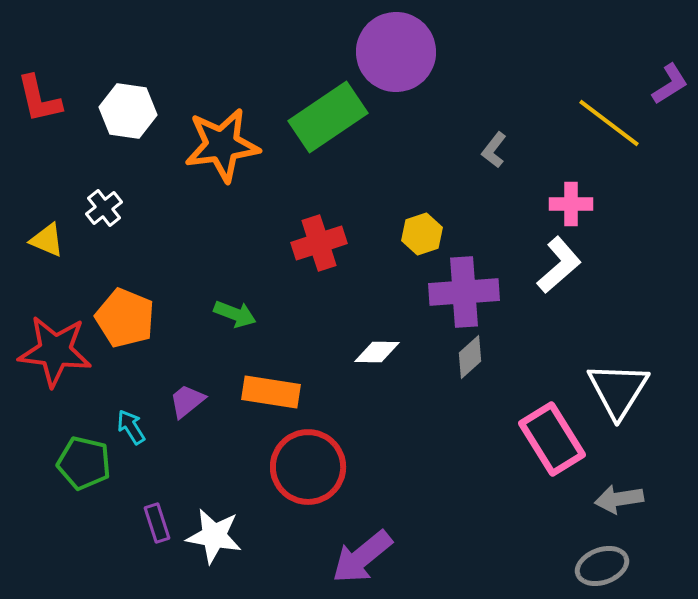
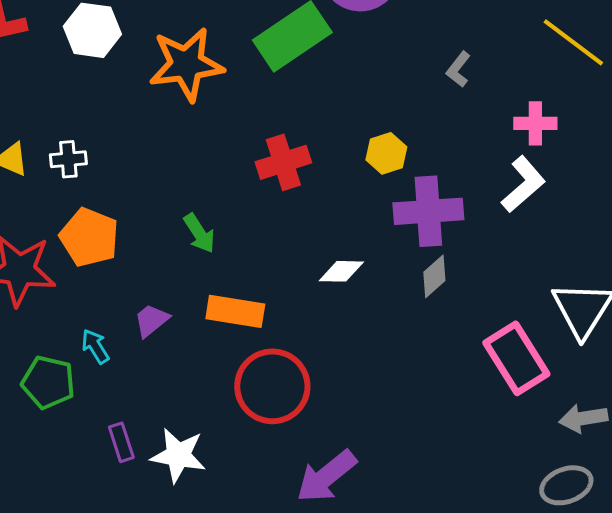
white cross: (104, 208) -> (68, 159), moved, turned 33
green arrow: (235, 314) -> (199, 233), turned 36

